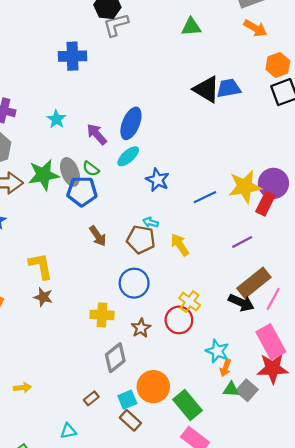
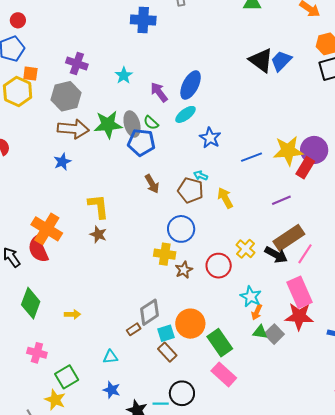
blue trapezoid: (229, 88) -> (281, 61), turned -40
yellow cross: (190, 302) -> (246, 249), moved
yellow cross: (102, 315) -> (165, 254), moved
gray diamond: (115, 358) -> (150, 312), moved

